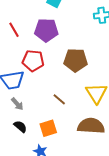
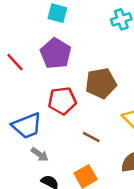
purple pentagon: (46, 30) -> (56, 53), turned -30
red pentagon: (33, 61) -> (62, 101), moved

